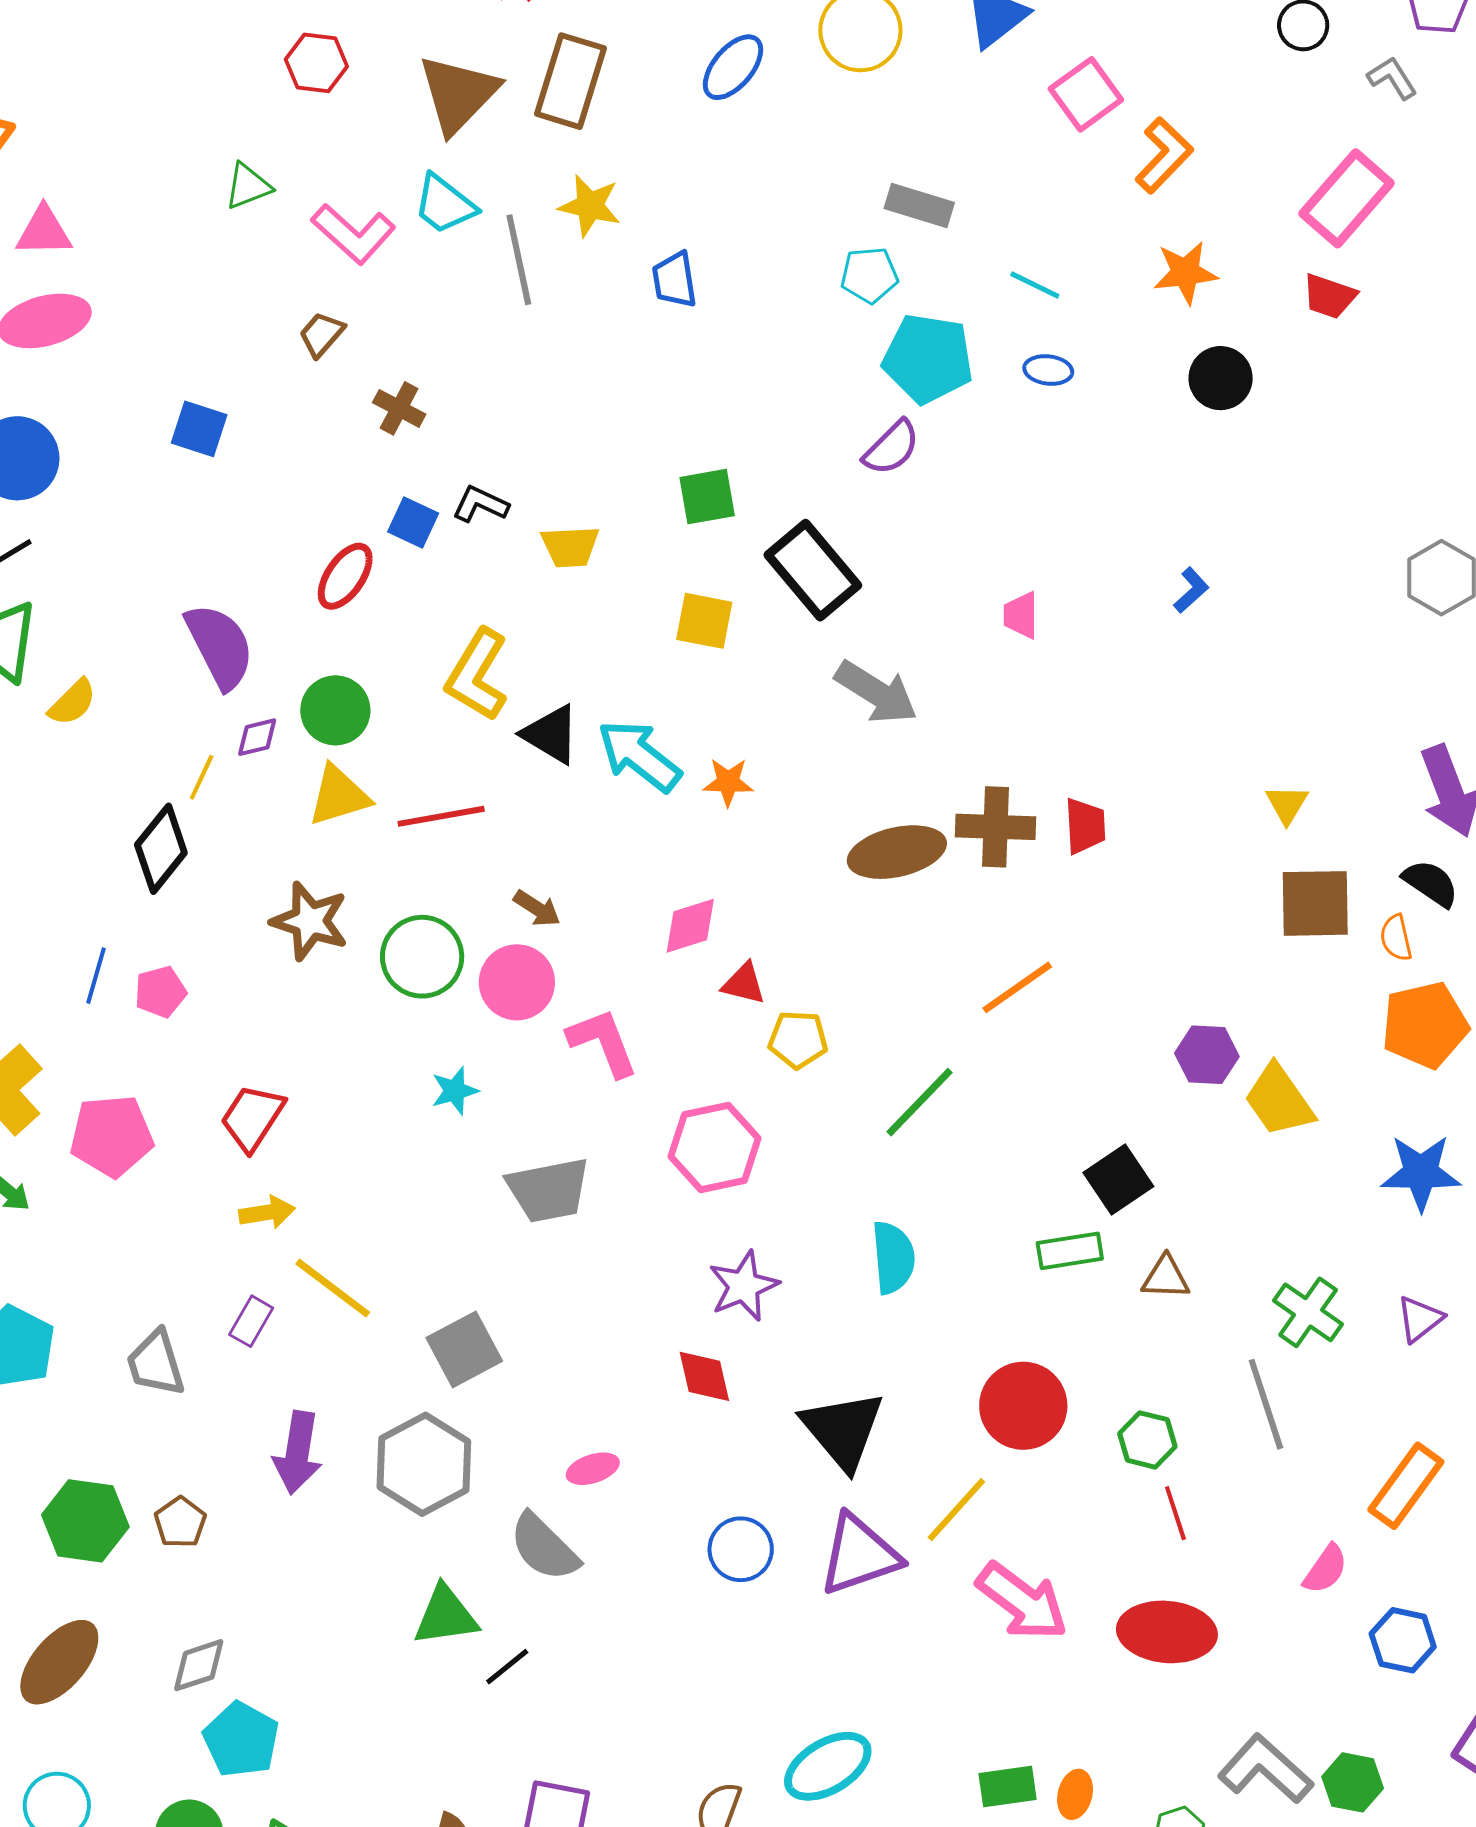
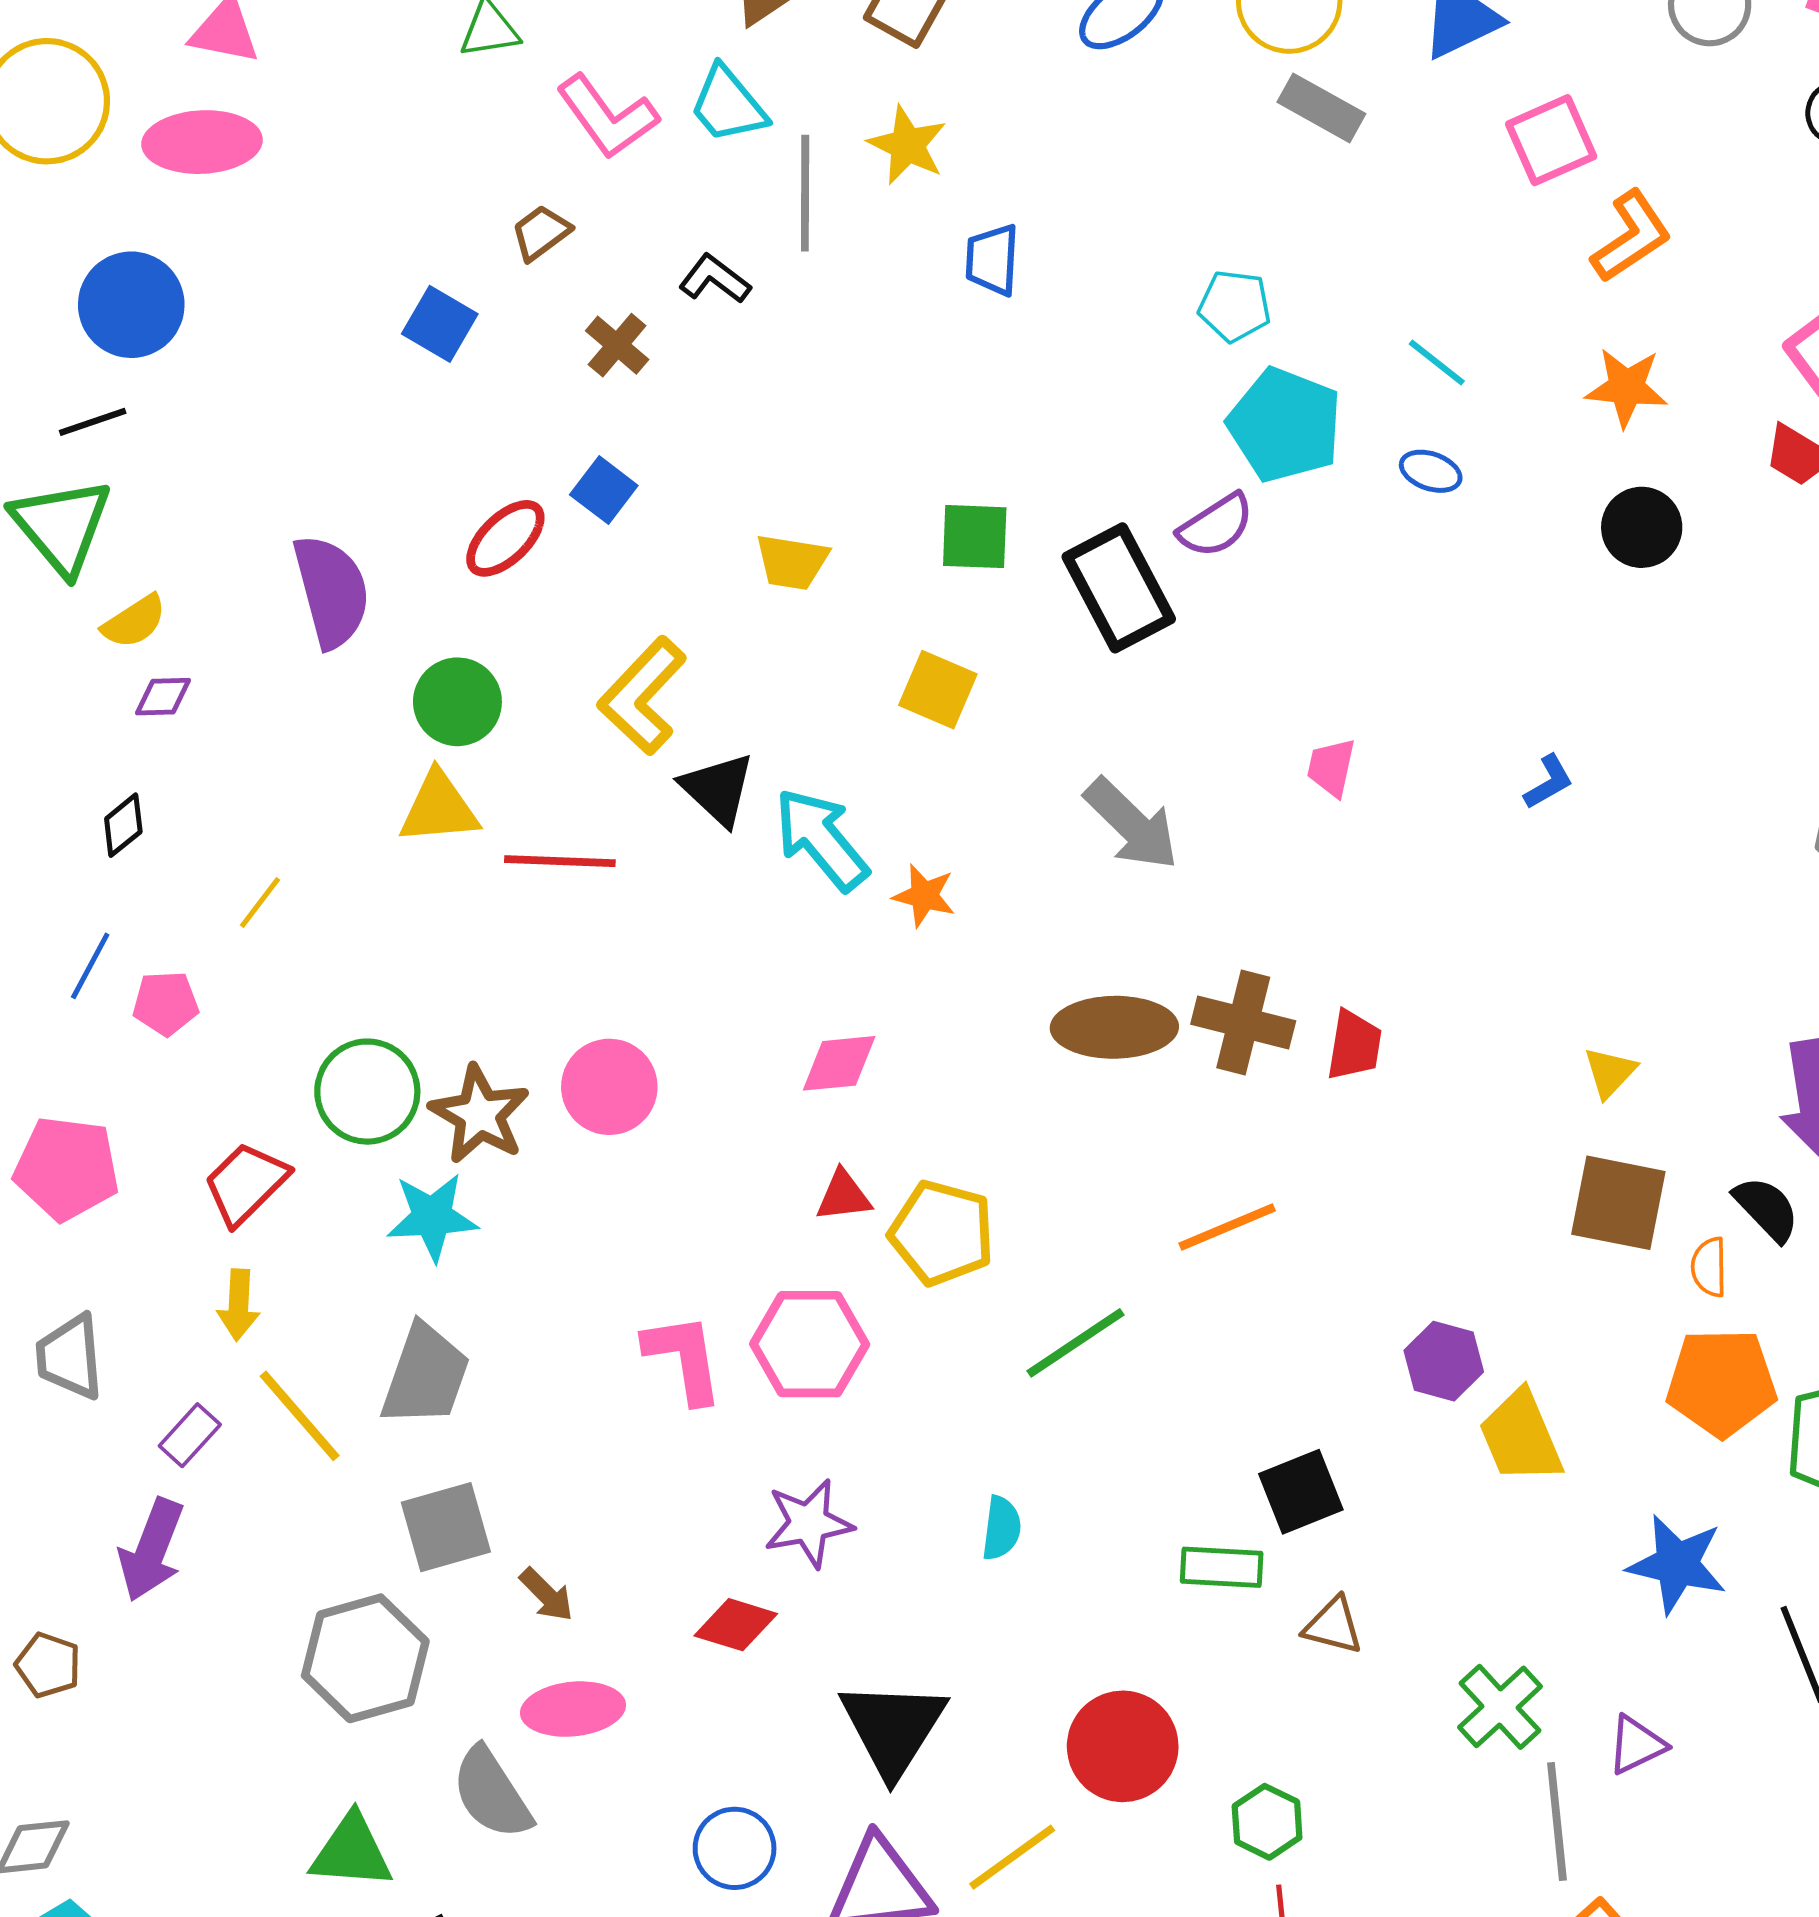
gray rectangle: (919, 206) -> (1321, 108), moved
blue square: (199, 429) -> (440, 324), moved
black L-shape: (480, 504) -> (715, 279), moved
black rectangle: (813, 570) -> (1119, 588), moved
purple diamond: (257, 737) -> (163, 697), moved
yellow line: (202, 777) -> (260, 902), moved
black diamond: (161, 849) -> (123, 825), moved, size x0.6
brown arrow: (537, 908) -> (547, 1595), moved
brown star: (310, 921) -> (480, 1114), moved
green circle: (422, 957) -> (367, 1092), moved
red triangle: (744, 984) -> (843, 1196), moved, turned -33
yellow pentagon: (798, 1040) -> (942, 1233), size x1.4
pink L-shape: (603, 1042) -> (684, 1358), moved
cyan star: (455, 1091) -> (432, 1217), moved, size x1.5
gray trapezoid: (548, 1190) -> (425, 1375), moved, turned -72
yellow arrow: (267, 1212) -> (239, 1305), turned 90
cyan semicircle: (893, 1258) -> (1001, 1528), size x0.7
gray trapezoid: (156, 1363) -> (70, 1357), moved
red diamond: (704, 1376) -> (736, 1625), turned -72
gray line: (1266, 1404) -> (1557, 1821), moved
purple arrow: (298, 1453) -> (151, 1550), moved
pink ellipse: (593, 1469) -> (573, 1709), size x1.5
brown pentagon: (180, 1522) -> (48, 1665), turned -30

